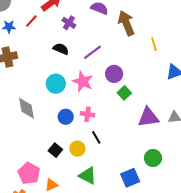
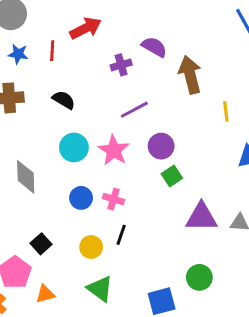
red line: (31, 21) -> (52, 51), turned -48
purple cross: (69, 23) -> (121, 65), moved, turned 32
black semicircle: (61, 49) -> (64, 100), moved
black line: (96, 137) -> (121, 235), turned 40
black square: (55, 150) -> (41, 244), moved

